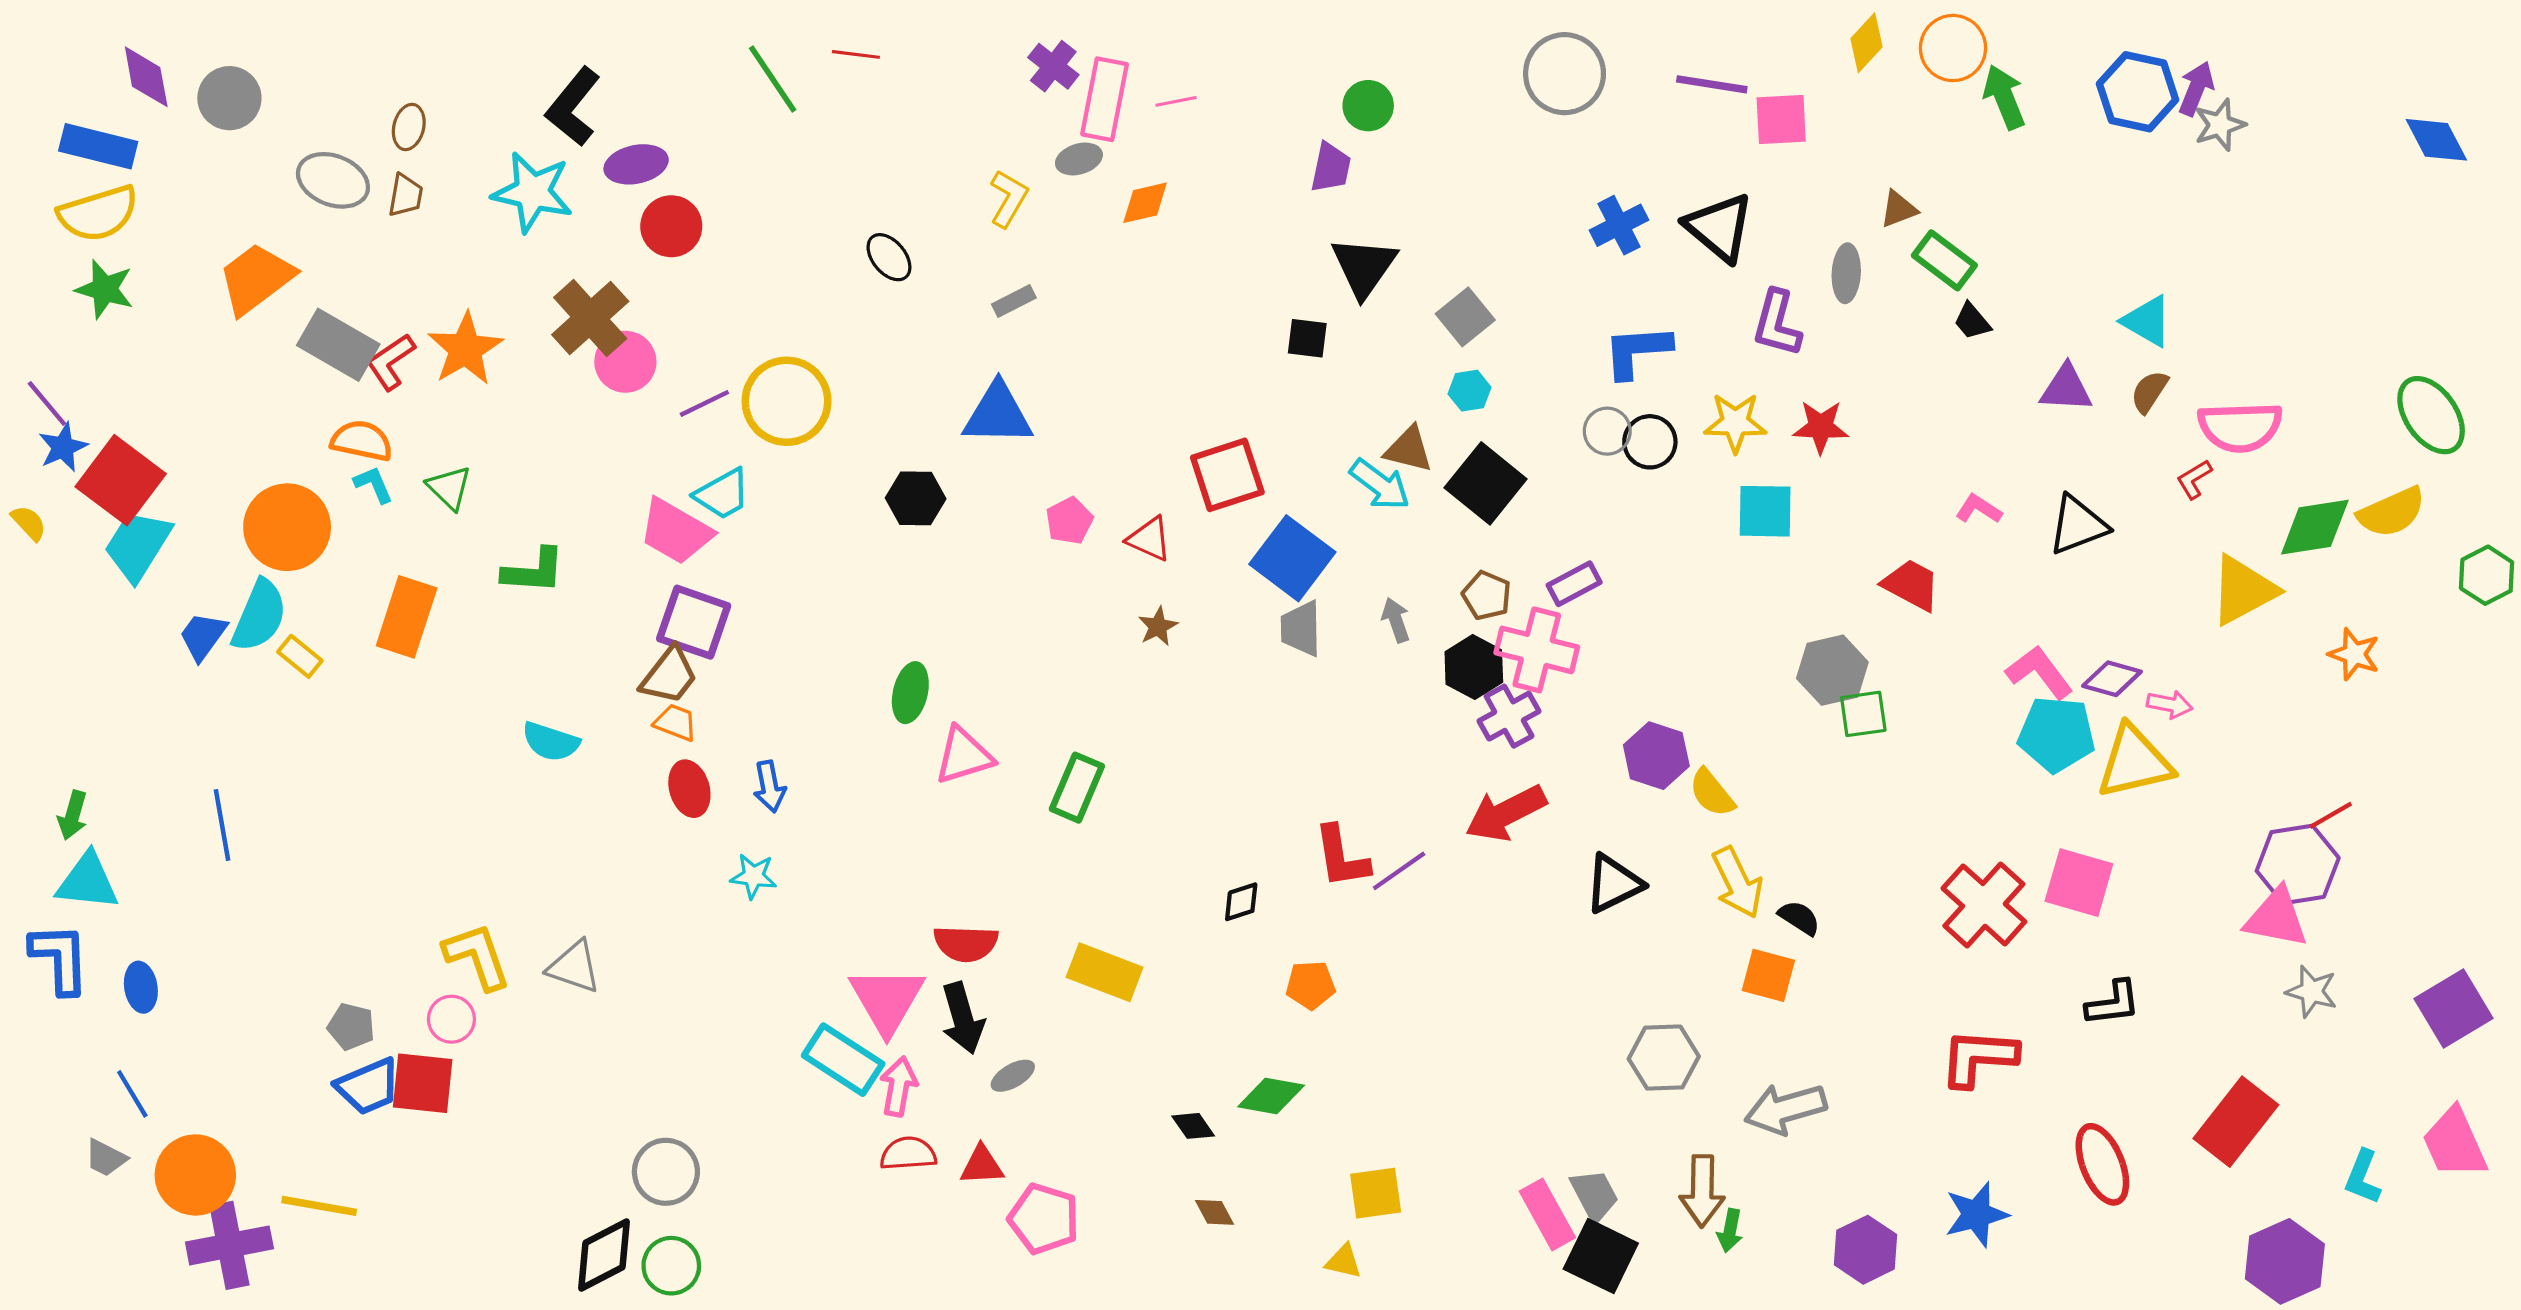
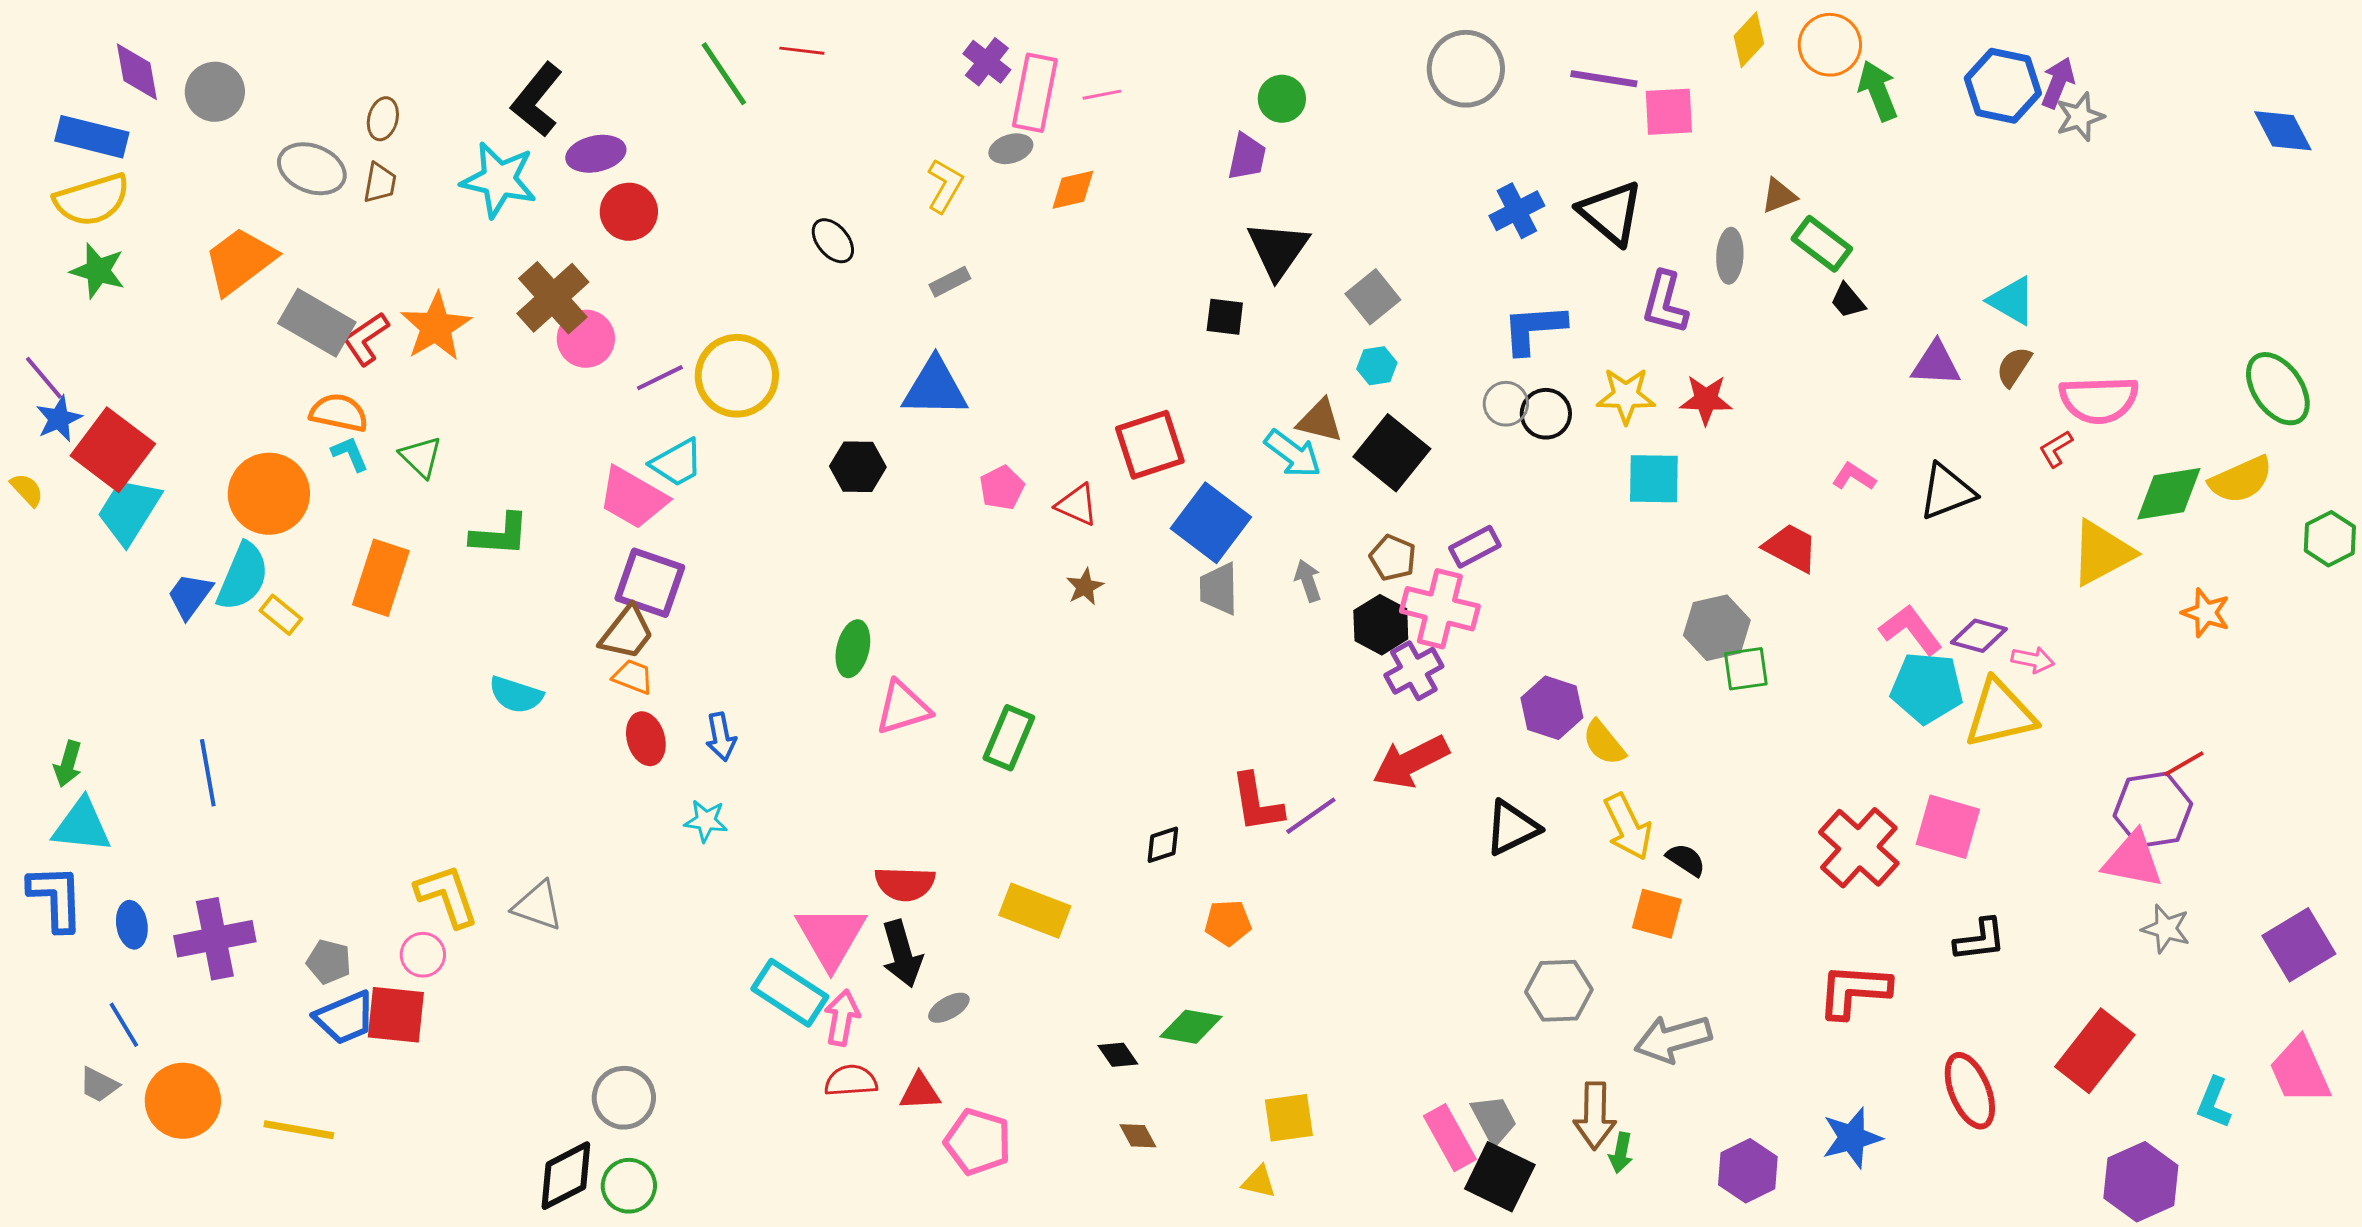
purple cross: (229, 1245) -> (215, 939), moved

